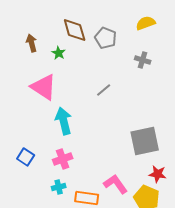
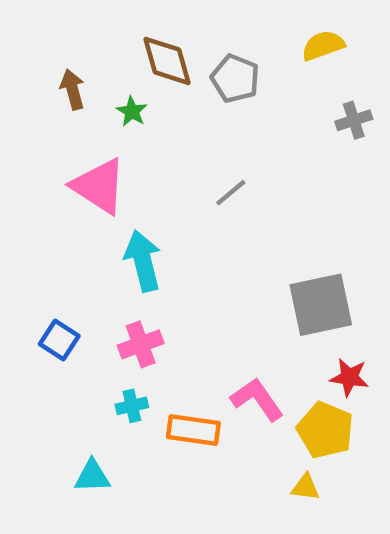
gray cross: (143, 60) -> (354, 120), moved, turned -35

